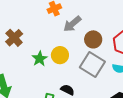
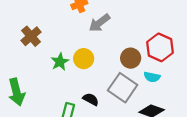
brown circle: (93, 39) -> (131, 58), moved
gray square: (92, 64) -> (123, 88), moved

